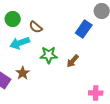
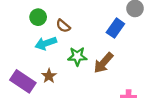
brown arrow: (73, 61) -> (103, 63), size x1.5

